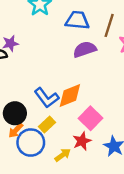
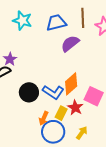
black circle: (15, 113) -> (29, 92), moved
orange arrow: (16, 130) -> (44, 118), moved
red star: (82, 141) -> (75, 108), moved

